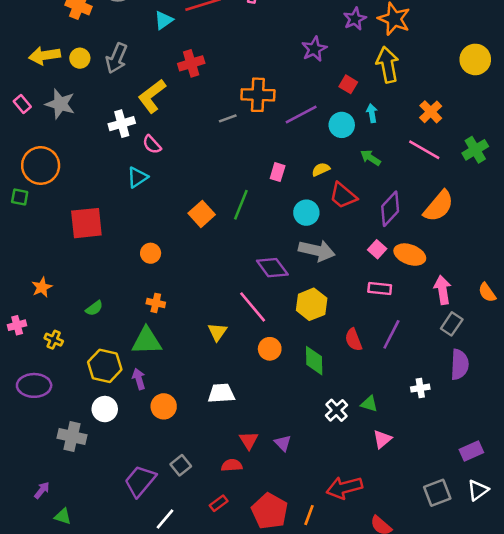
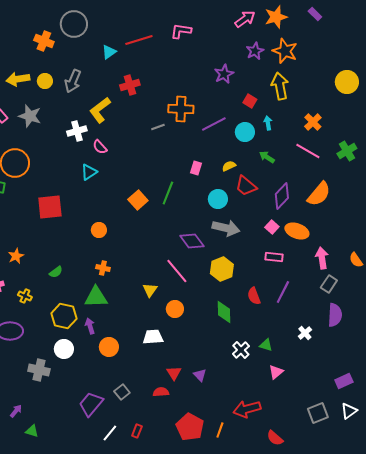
orange circle: (270, 349) -> (175, 309), moved
white cross: (420, 388) -> (305, 333), turned -32
red rectangle: (219, 503) -> (137, 431), moved, turned -32

